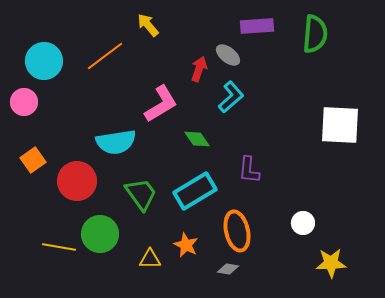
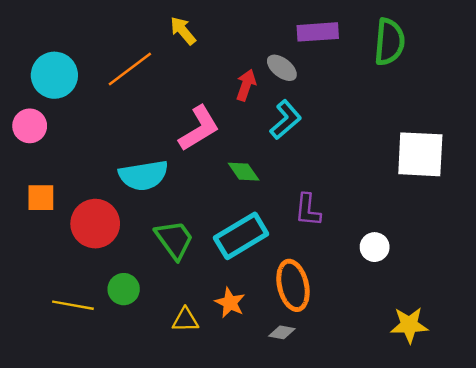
orange square: (33, 160) -> (41, 198), turned 35
white circle: (303, 223) -> (375, 247), moved
green circle: (100, 234) -> (124, 289), size x0.7

